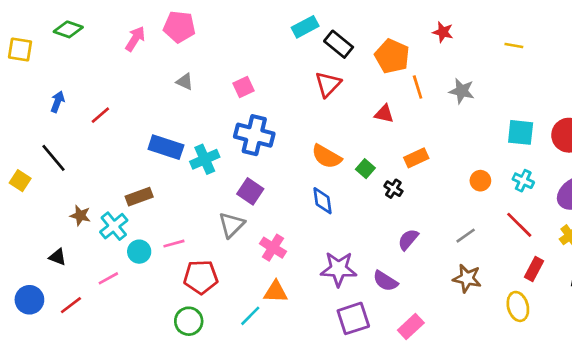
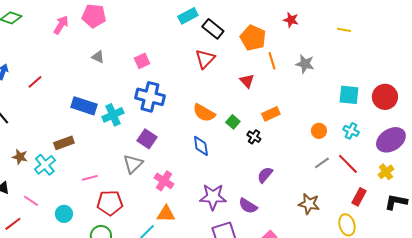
red triangle: (384, 114) -> (247, 81), turned 35
gray line: (466, 236) -> (322, 163), moved
cyan circle: (139, 252) -> (64, 214), moved
pink line: (108, 278) -> (31, 201), moved, turned 63

